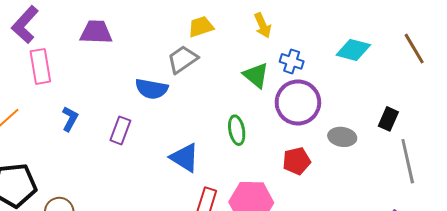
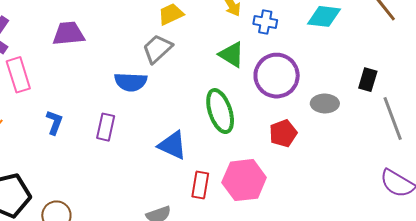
blue cross: (292, 61) -> (265, 22), moved
green ellipse: (237, 130) -> (220, 111), size x1.5

